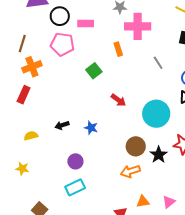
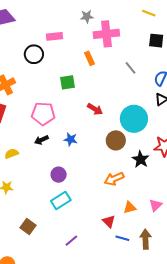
black circle: (60, 16) -> (34, 54), moved
pink pentagon: (62, 44) -> (43, 114), moved
green square: (94, 71) -> (68, 82), turned 35
brown circle: (136, 146) -> (116, 140), moved

